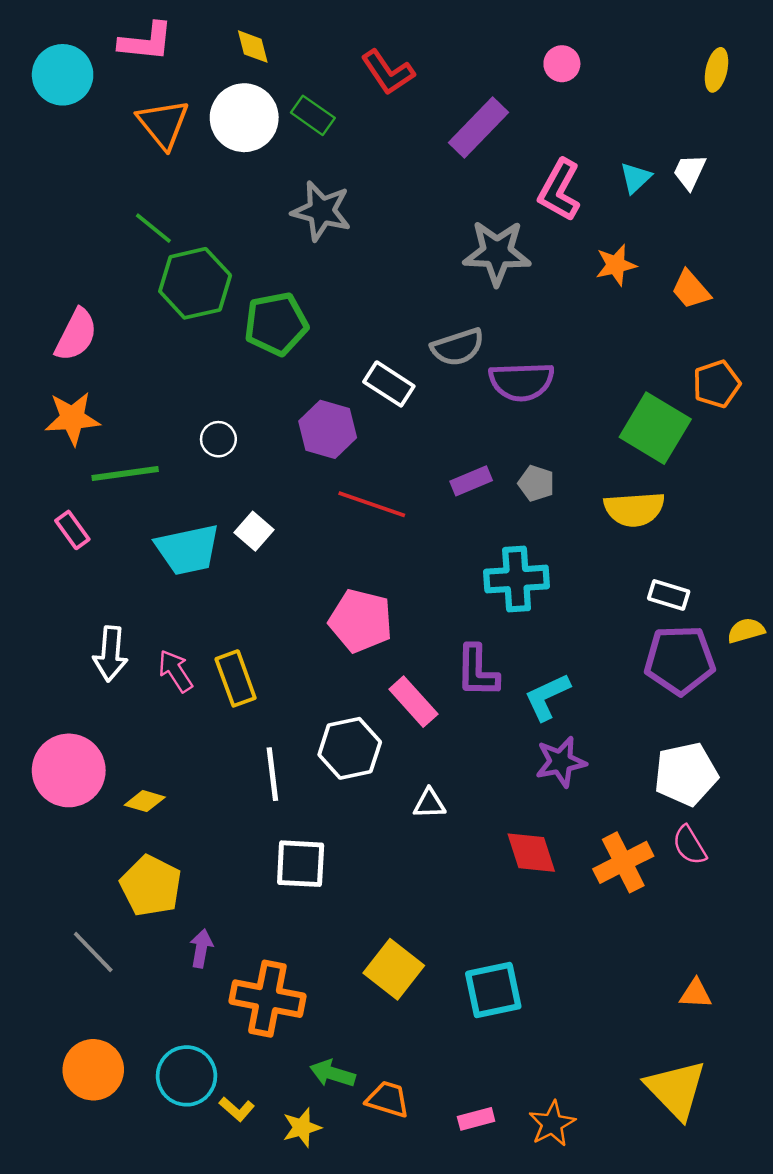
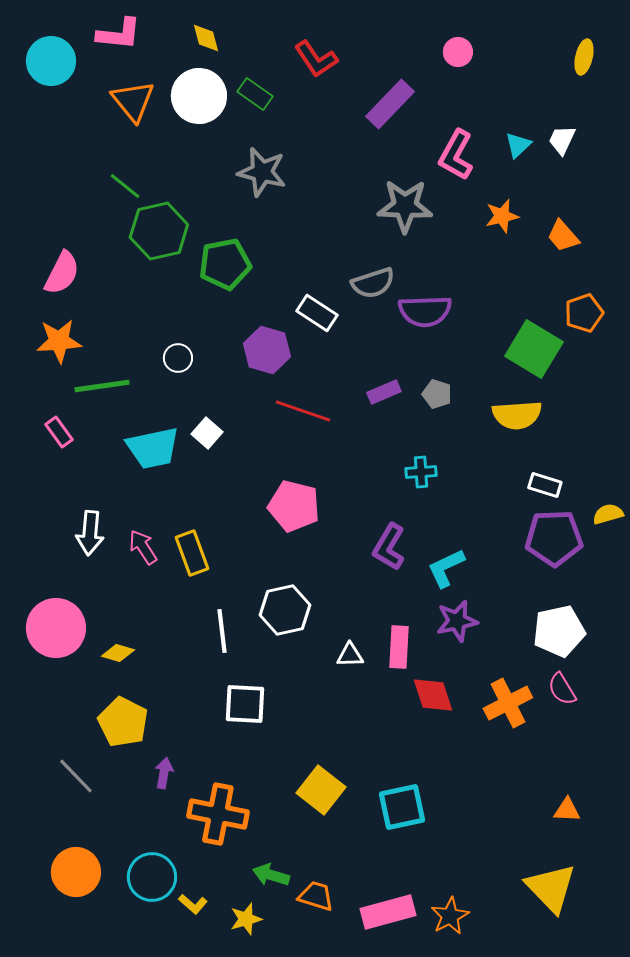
cyan cross: (517, 579) -> (421, 472), size x0.6
purple L-shape: (477, 671) -> (389, 547), turned 30
pink rectangle: (413, 702) -> (399, 647), moved, turned 45
pink rectangle: (476, 1119) -> (388, 912), size x1.8

